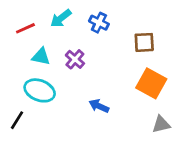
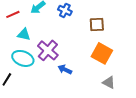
purple cross: (75, 59) -> (48, 50), moved, size x1.5
gray triangle: (161, 124) -> (109, 82), turned 40

